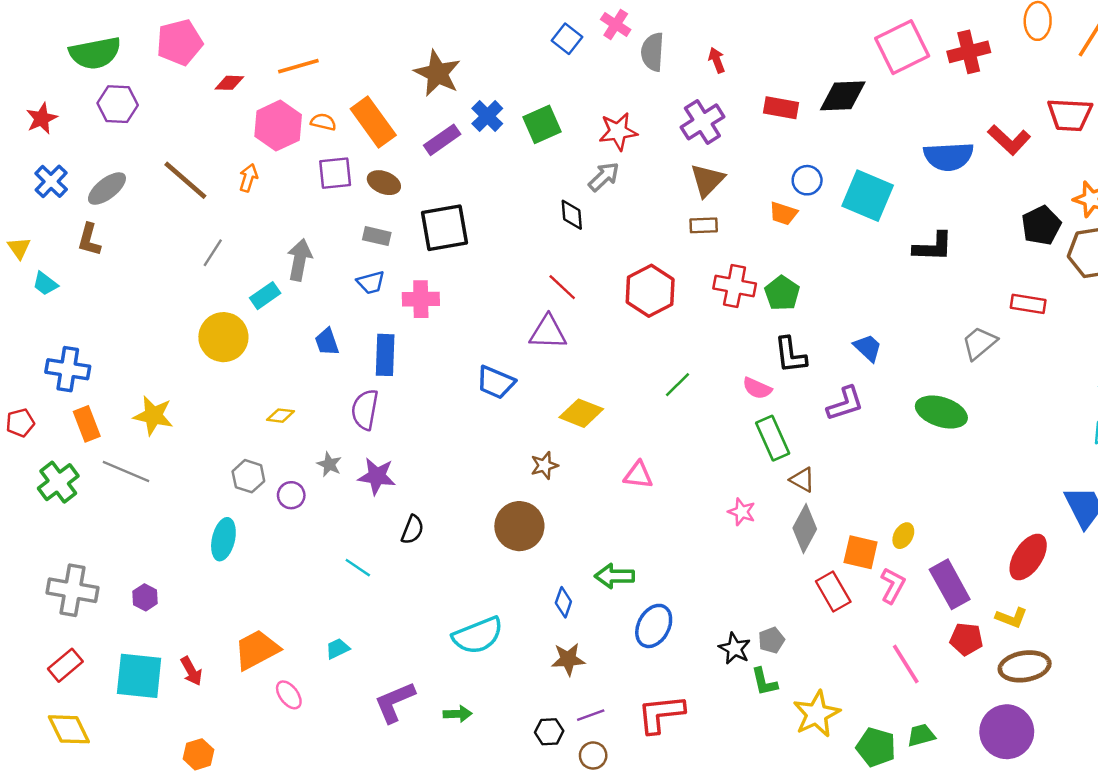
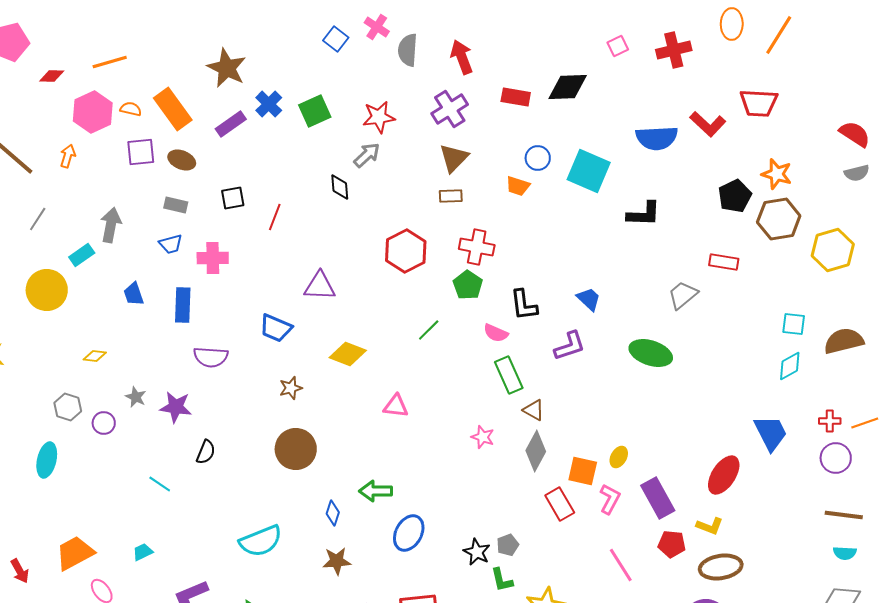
pink square: (902, 47) -> (618, 46), size x0.5
red arrow: (717, 60) -> (462, 57), size x1.6
black square: (445, 228) -> (233, 198), size x0.6
red line: (562, 287) -> (275, 217), moved, turned 68
green pentagon: (782, 293) -> (468, 285), moved
purple semicircle: (365, 410) -> (211, 357), moved, turned -96
brown star: (544, 465) -> (291, 388), moved

